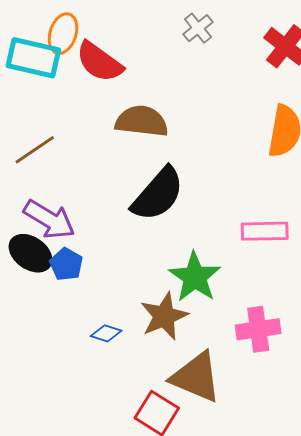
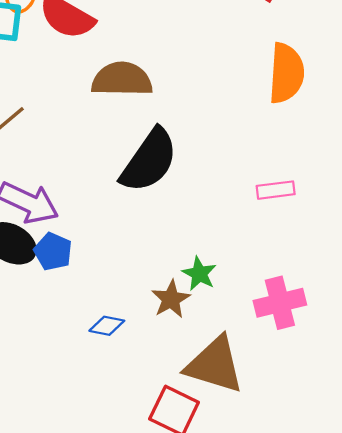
pink rectangle: (265, 231) -> (276, 190), size x0.7
green star: (195, 277) -> (199, 274), moved, size x0.6
brown star: (164, 316) -> (171, 299), size x0.7

